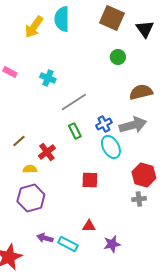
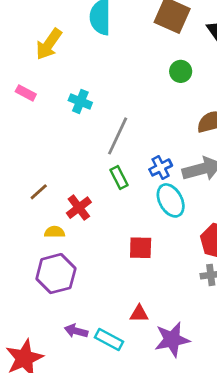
yellow arrow: (34, 27) -> (49, 44), moved
gray line: (74, 102) -> (118, 136), turned -32
purple star: (112, 244) -> (172, 340), size x1.4

